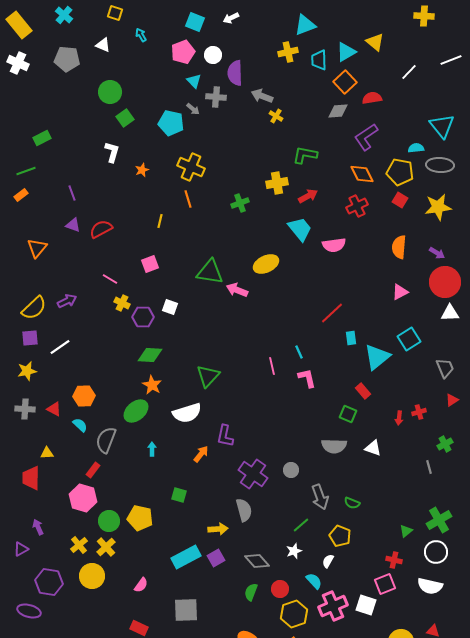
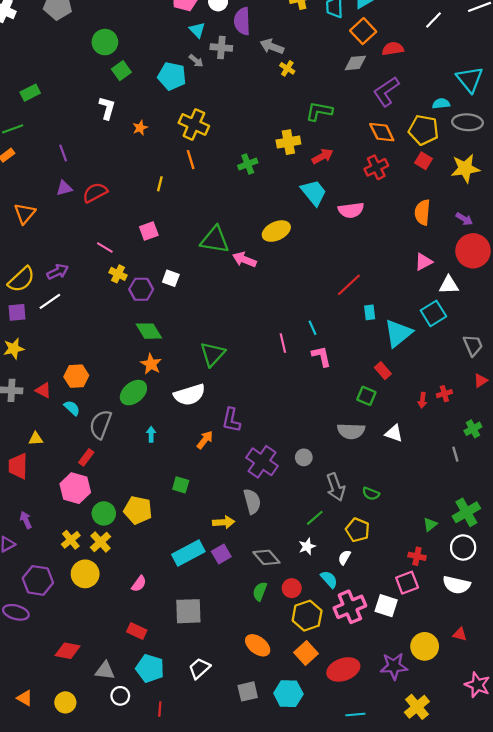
purple triangle: (73, 225) -> (64, 188), turned -35
white triangle: (450, 313) -> (449, 285), moved
white line: (60, 347) -> (50, 301), moved
green diamond: (150, 355) -> (149, 331), turned 55

